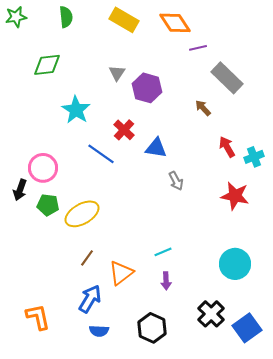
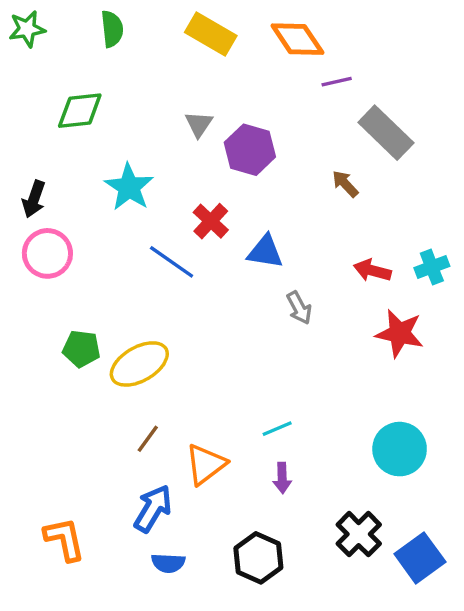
red arrow: (227, 147) -> (372, 270), moved, turned -45
pink circle: (43, 168) -> (47, 253), moved
black arrow: (20, 190) -> (34, 199), moved

